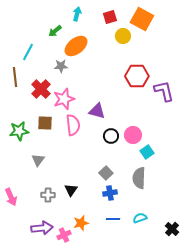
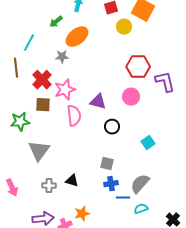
brown square: (45, 123) -> (43, 105), moved
pink circle: (133, 135) -> (131, 97), moved
gray triangle: (38, 160) -> (39, 151), size x1.6
gray square: (106, 173) -> (107, 164), turned -32
gray semicircle: (139, 178) -> (140, 184), moved, turned 40
black triangle: (71, 190) -> (72, 181), turned -48
blue line: (113, 219) -> (123, 198), moved

